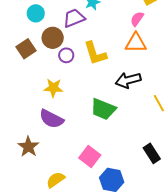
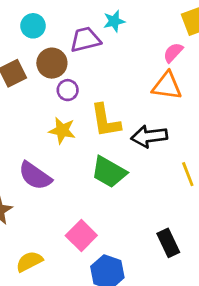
yellow L-shape: (95, 53) -> (106, 121), moved
yellow star: (53, 88) -> (62, 130), moved

